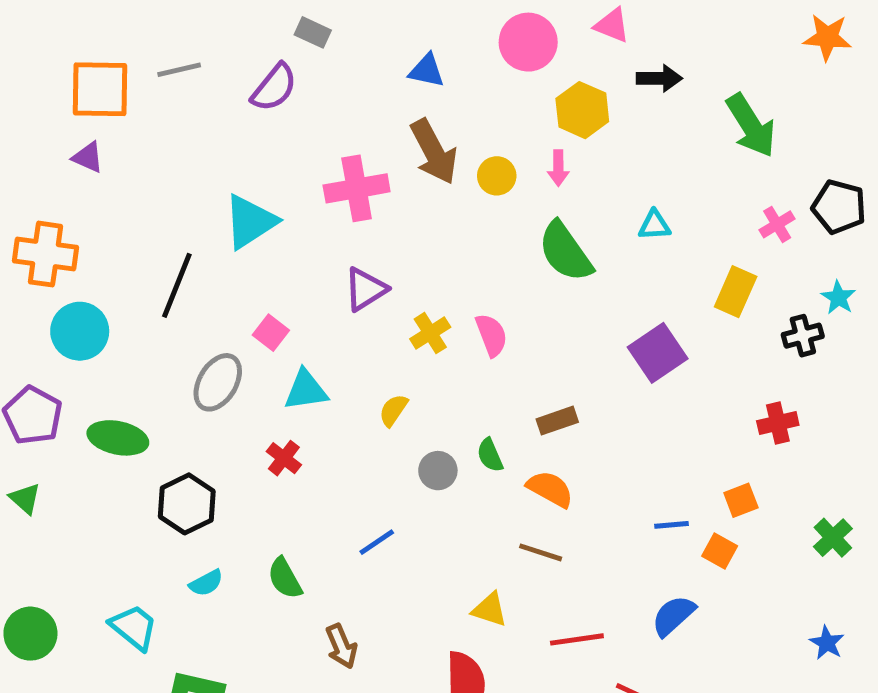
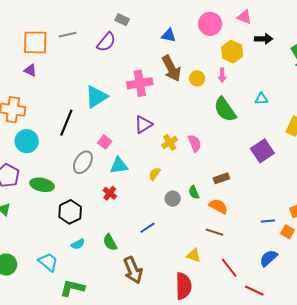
red line: (577, 639) -> (229, 268), turned 60
brown arrow: (341, 646) -> (133, 270), size x1.5

